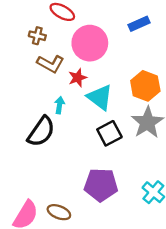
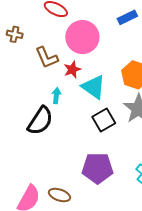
brown cross: (37, 36) -> (15, 34), moved
brown L-shape: (51, 64) -> (47, 58), turned 40

